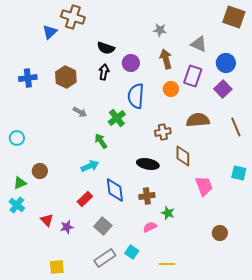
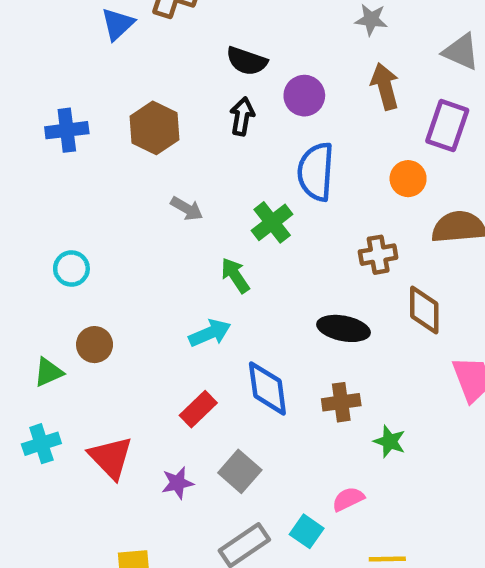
orange circle: (171, 89) -> (408, 179), moved
cyan circle: (17, 138) -> (71, 269), moved
cyan cross: (17, 205) -> (41, 444), moved, turned 35
red triangle: (47, 220) -> (111, 458), size x1.5
purple star: (67, 227) -> (178, 483), moved
pink semicircle: (150, 227) -> (348, 499), moved

